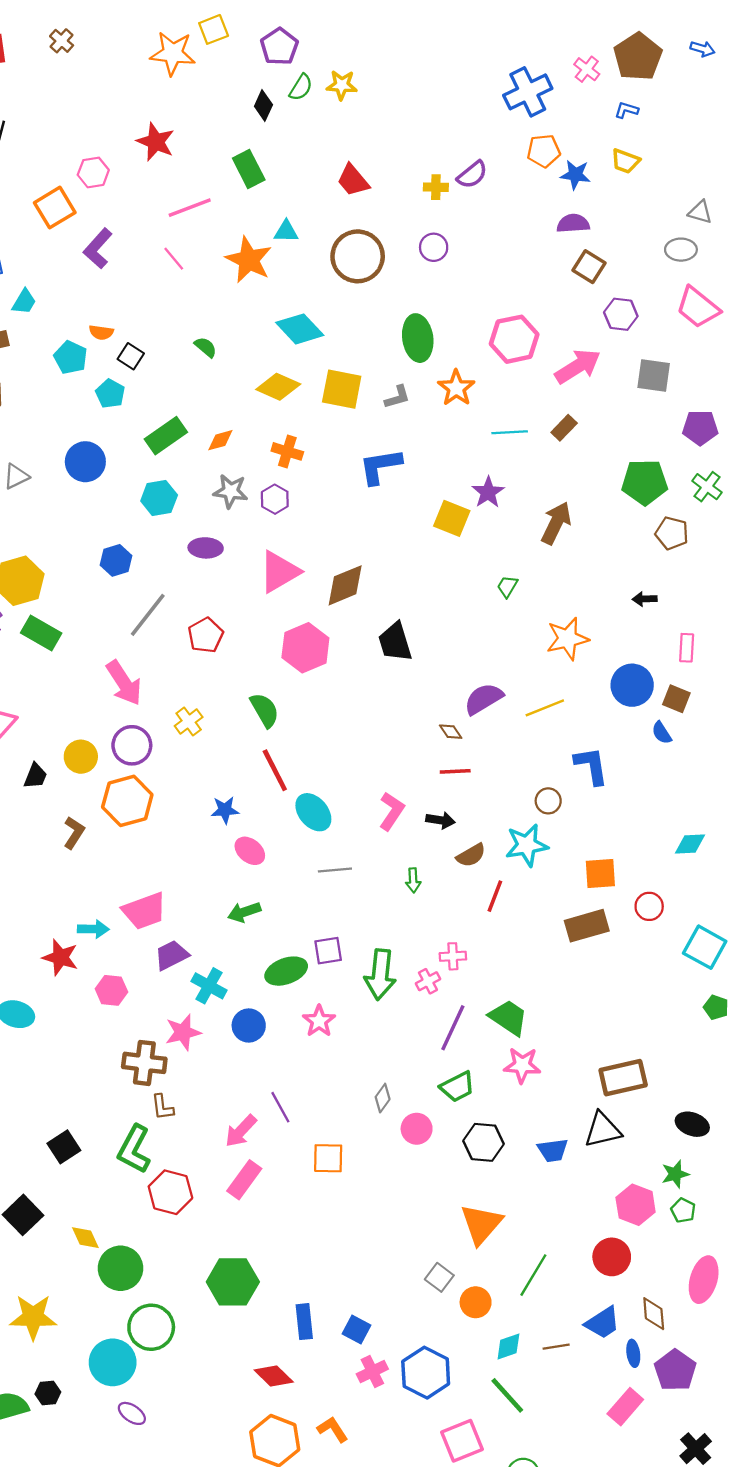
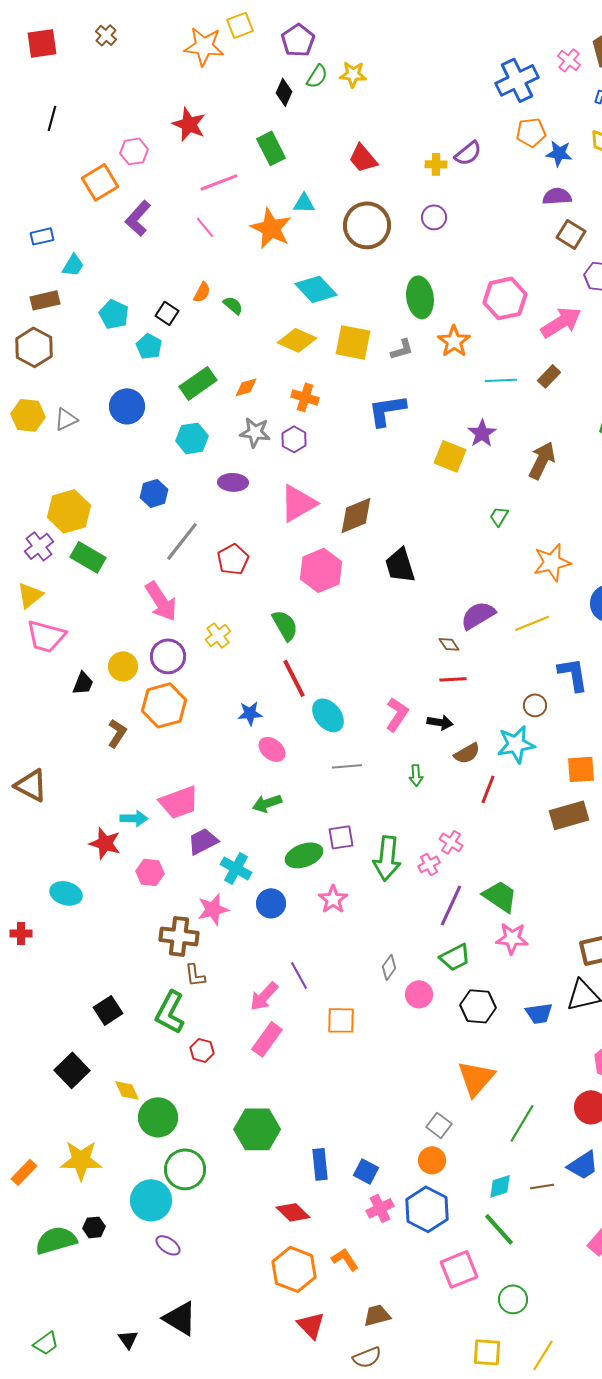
orange semicircle: (101, 332) -> (202, 292), moved, turned -70
pink cross: (453, 956) -> (451, 842), turned 35
red hexagon: (170, 1192) -> (202, 1050), size x0.6
orange circle: (476, 1302) -> (432, 1160), moved

